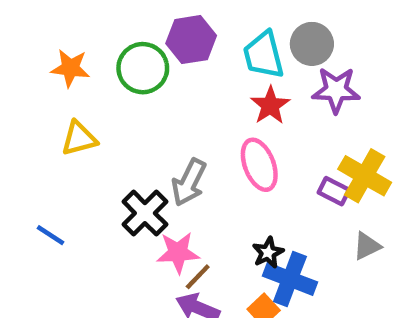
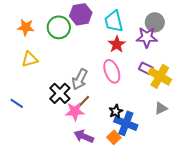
gray circle: (312, 44) -> (155, 22), moved
purple rectangle: (334, 191) -> (146, 68), moved
brown line: (198, 277) -> (84, 101), moved

